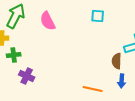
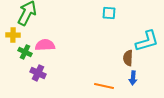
pink semicircle: (48, 21) -> (45, 45), moved, turned 114
green cross: (14, 55) -> (25, 52), turned 32

